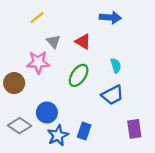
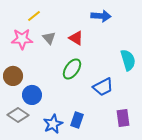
pink star: (38, 62) -> (22, 39), moved
cyan semicircle: (116, 66) -> (128, 60), moved, size x1.5
blue circle: (47, 113) -> (32, 95), moved

